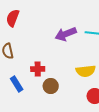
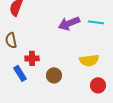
red cross: (38, 69) -> (32, 58), moved

